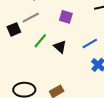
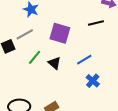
purple square: (66, 17) -> (60, 33), size x1.5

